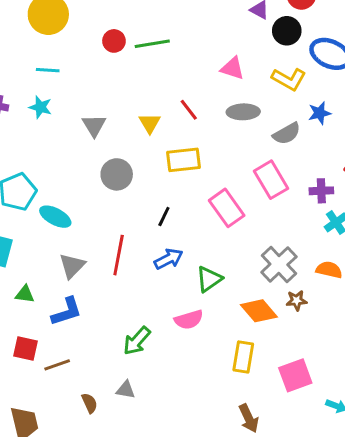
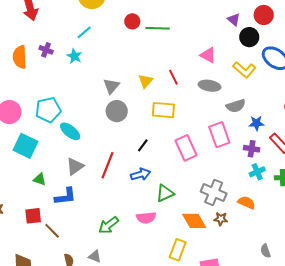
cyan line: (48, 70) -> (84, 32), turned -56
blue star: (320, 113) -> (256, 123), moved
gray triangle: (94, 125) -> (111, 86), moved
gray cross: (279, 264) -> (214, 192), turned -35
red square: (26, 348) -> (33, 216), turned -30
brown line: (57, 365) -> (52, 231), turned 54

